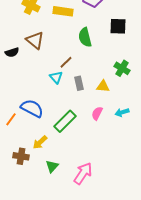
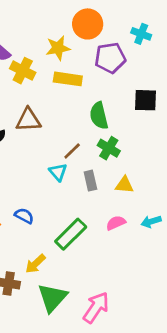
brown triangle: (35, 40) -> (28, 120), turned -42
green cross: (122, 68) -> (109, 148), moved
blue semicircle: (32, 108) -> (24, 216), size x0.6
pink semicircle: (97, 113) -> (116, 223), turned 40
green triangle: (52, 166) -> (52, 298), size x1.6

